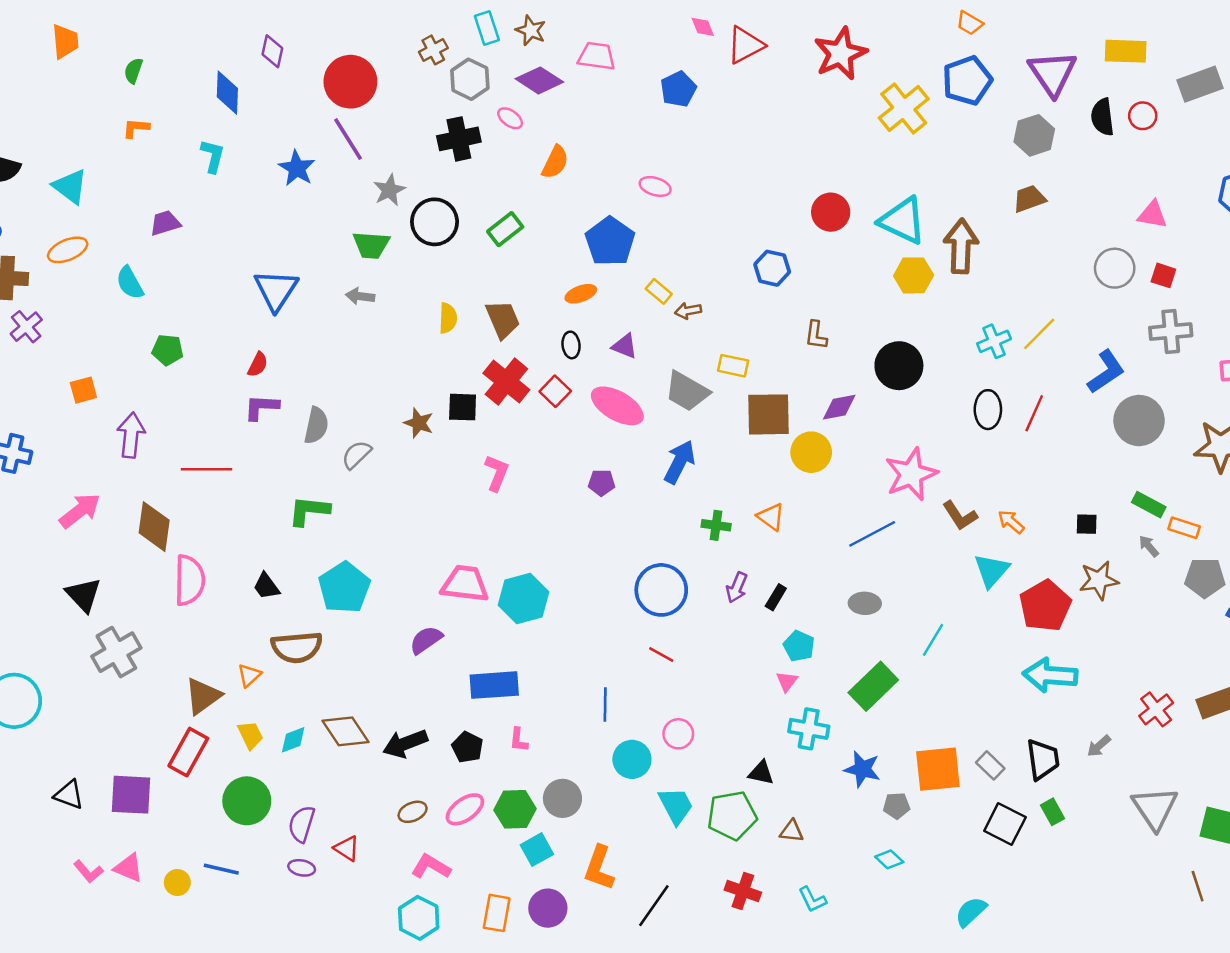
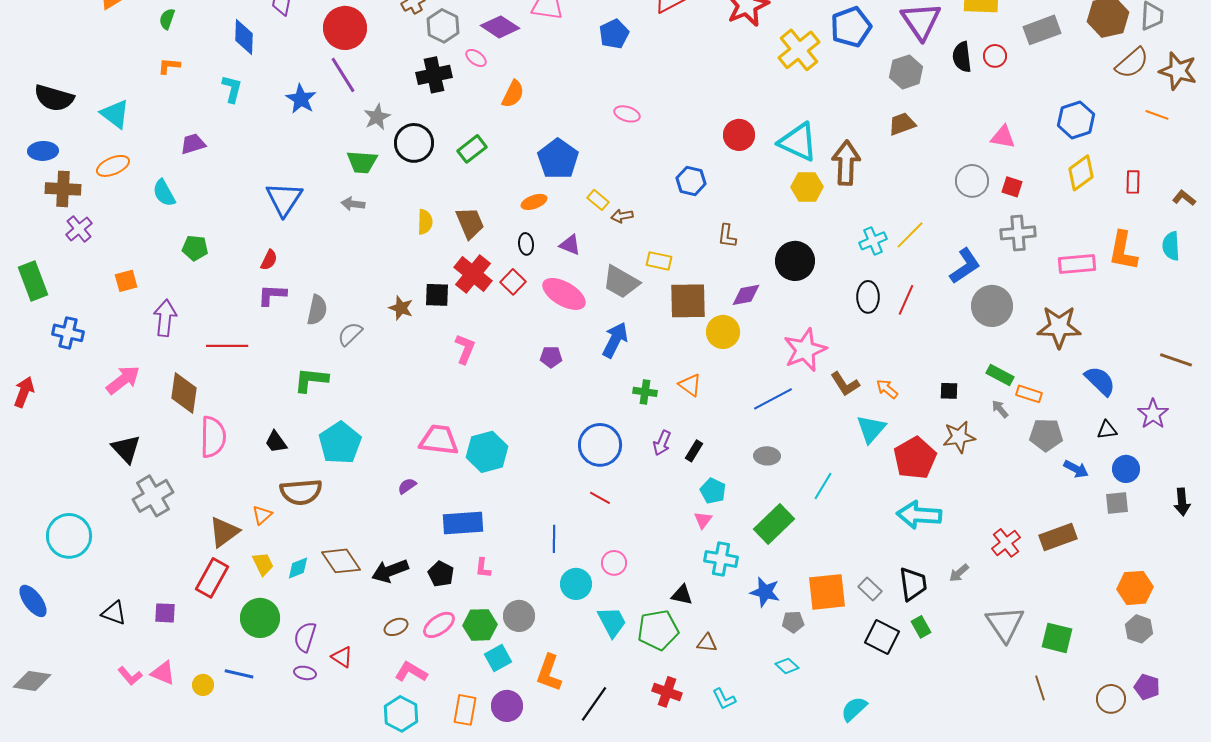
pink ellipse: (655, 186) -> (627, 114), moved
purple semicircle: (426, 640) -> (407, 486), size x0.7
purple square: (131, 795) -> (165, 613), size x0.6

